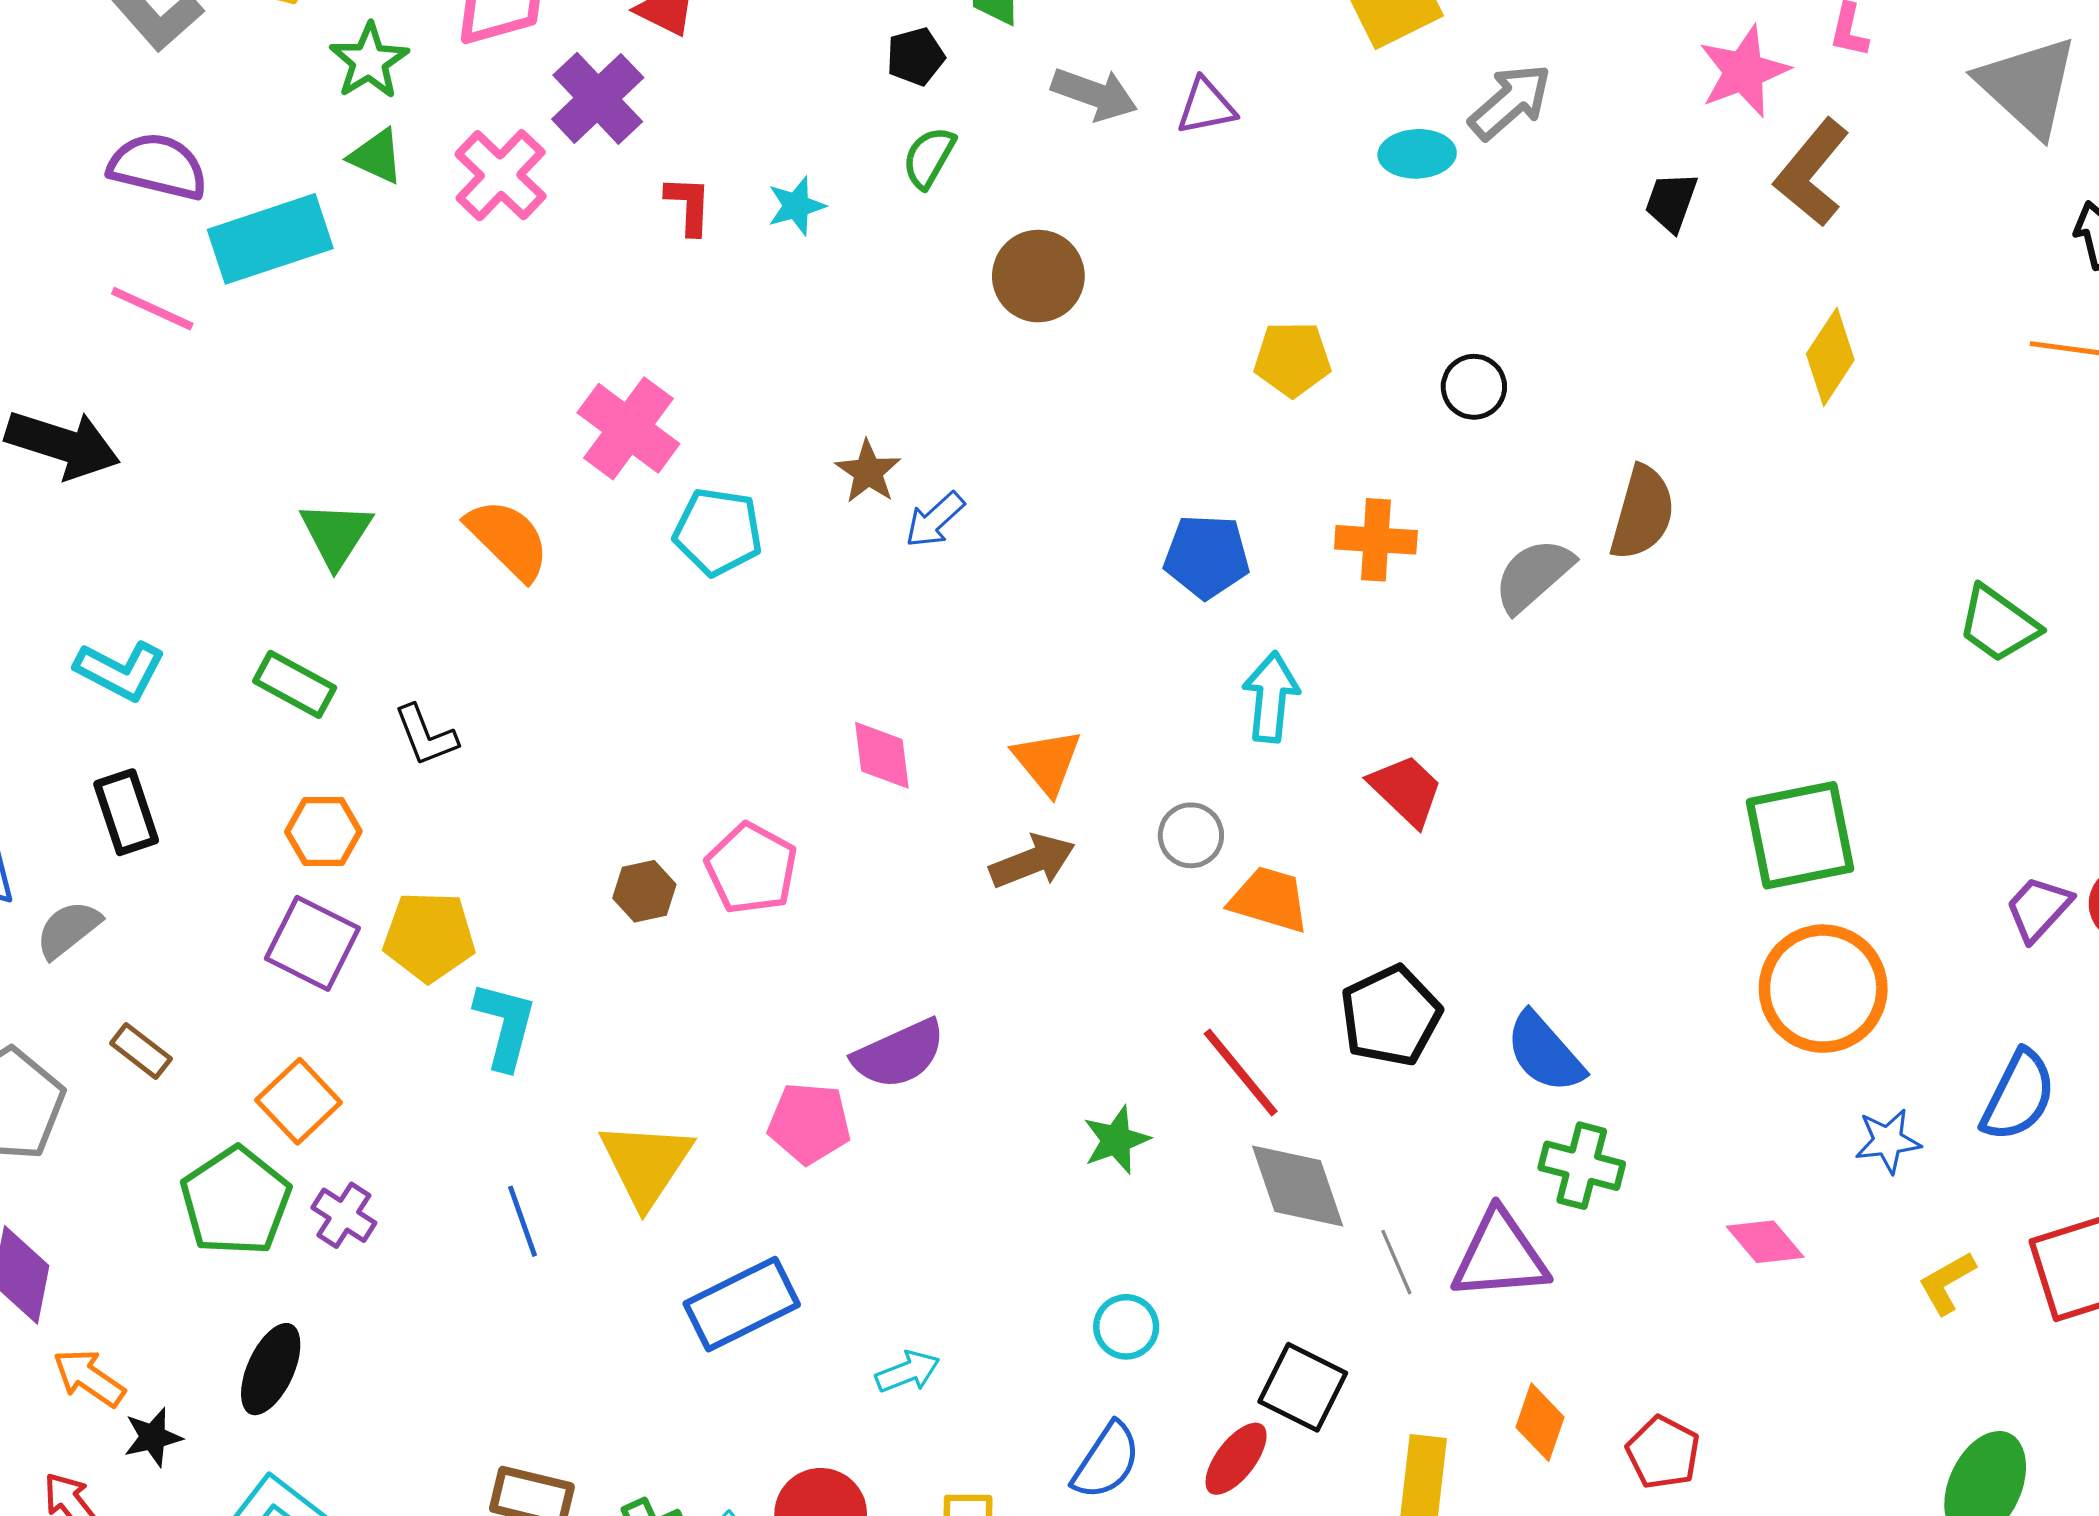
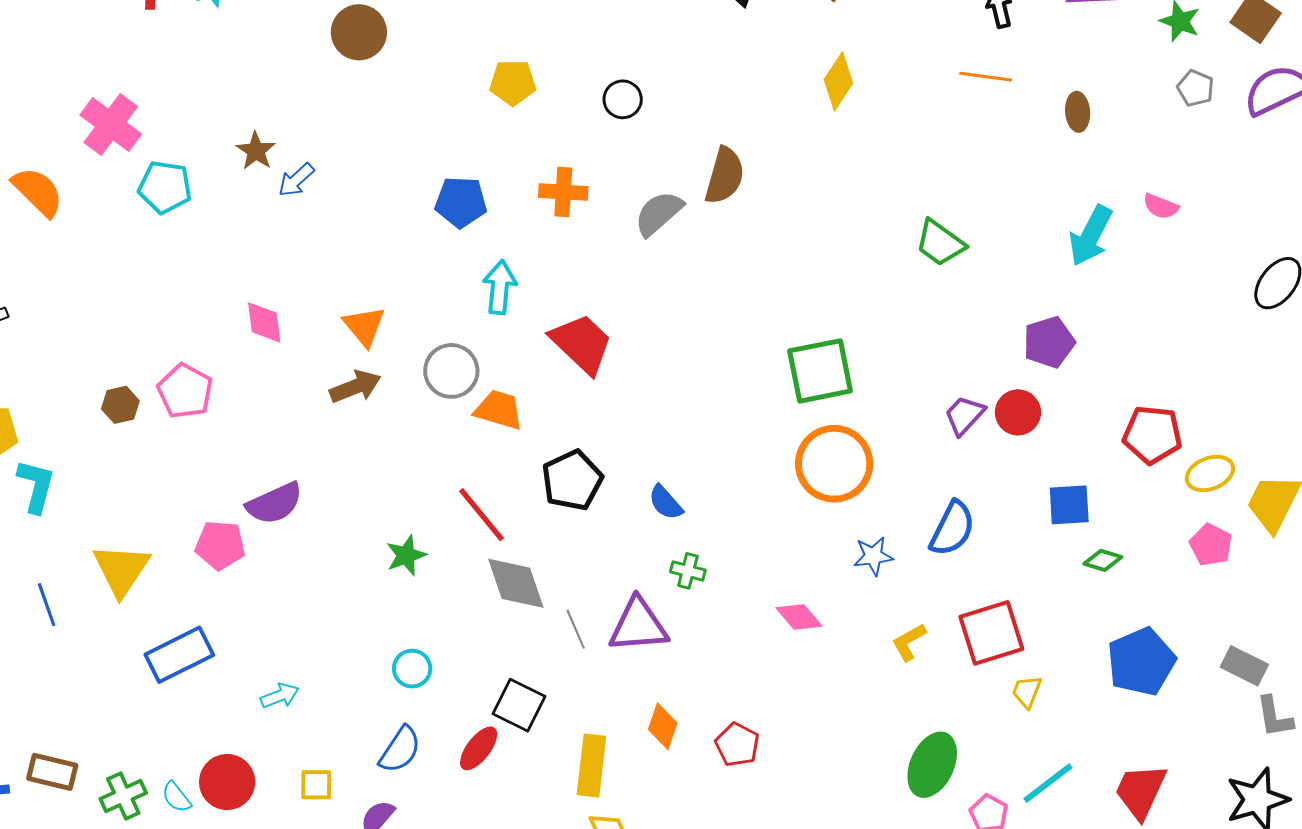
red trapezoid: (1406, 790) -> (582, 344), size x1.4
gray circle: (1191, 835) -> (451, 371), size x1.4
blue semicircle: (1545, 1053) -> (666, 502), size x0.7
green cross: (1582, 1166) -> (688, 571), size x0.7

